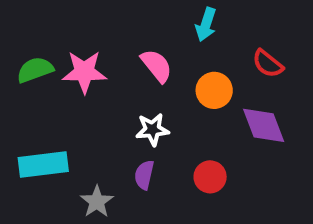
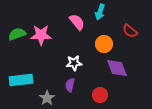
pink semicircle: (156, 66) -> (77, 22), moved
purple diamond: (264, 125) -> (117, 68), moved
red circle: (210, 177) -> (100, 95), moved

